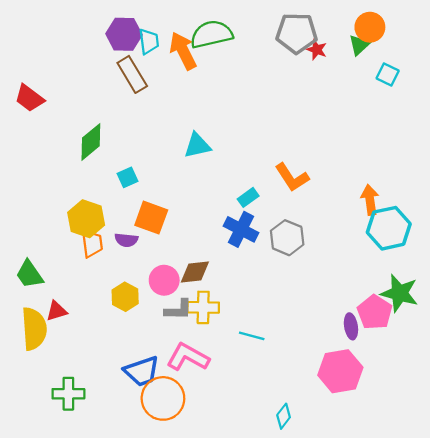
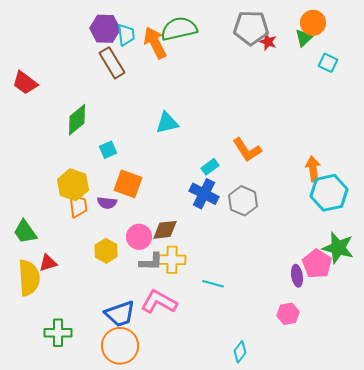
pink hexagon: (340, 371) -> (288, 314), size x0.6
orange circle: (163, 398) -> (120, 346), moved

